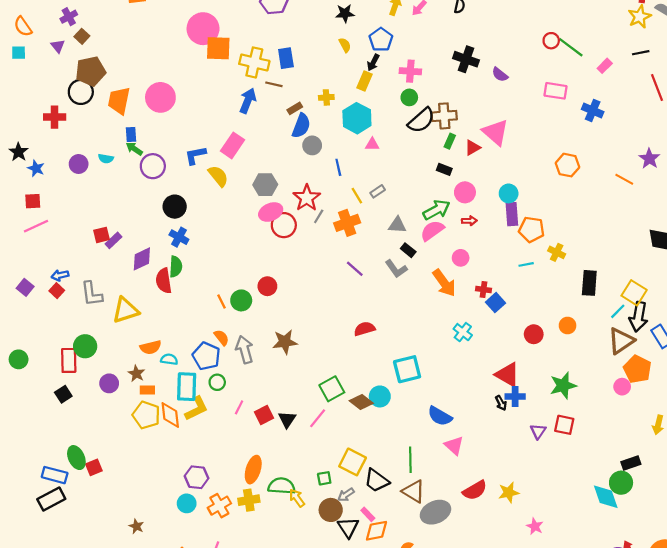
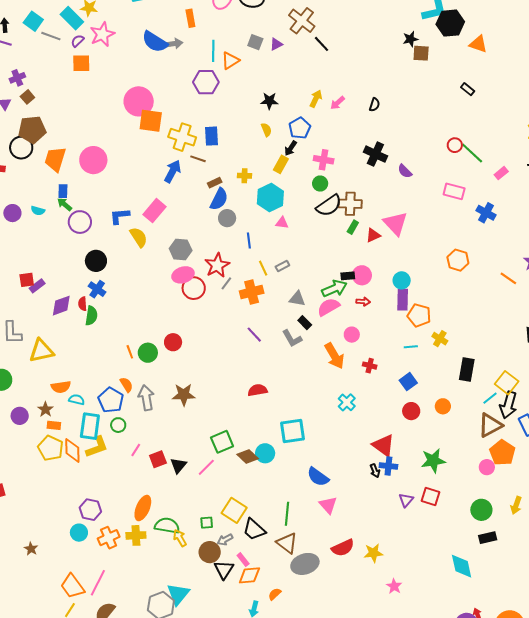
black rectangle: (444, 169) -> (348, 276), moved, turned -32
red semicircle: (164, 281) -> (82, 304), moved, size x0.6
blue square: (495, 303) -> (408, 382), moved
green circle: (621, 483) -> (481, 510), moved

